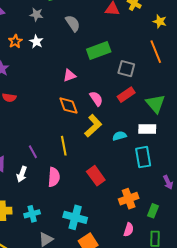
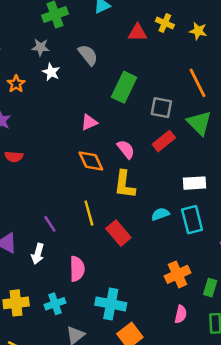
yellow star: (160, 21) -> (198, 31), moved
white star: (36, 42) -> (51, 72), moved
green rectangle: (99, 51) -> (124, 87), turned -40
green triangle: (155, 104) -> (199, 123), moved
yellow L-shape: (93, 126) -> (125, 184), turned 145
cyan semicircle: (119, 136) -> (160, 214), moved
red rectangle: (96, 176) -> (118, 233), moved
pink semicircle: (54, 177) -> (77, 269), moved

